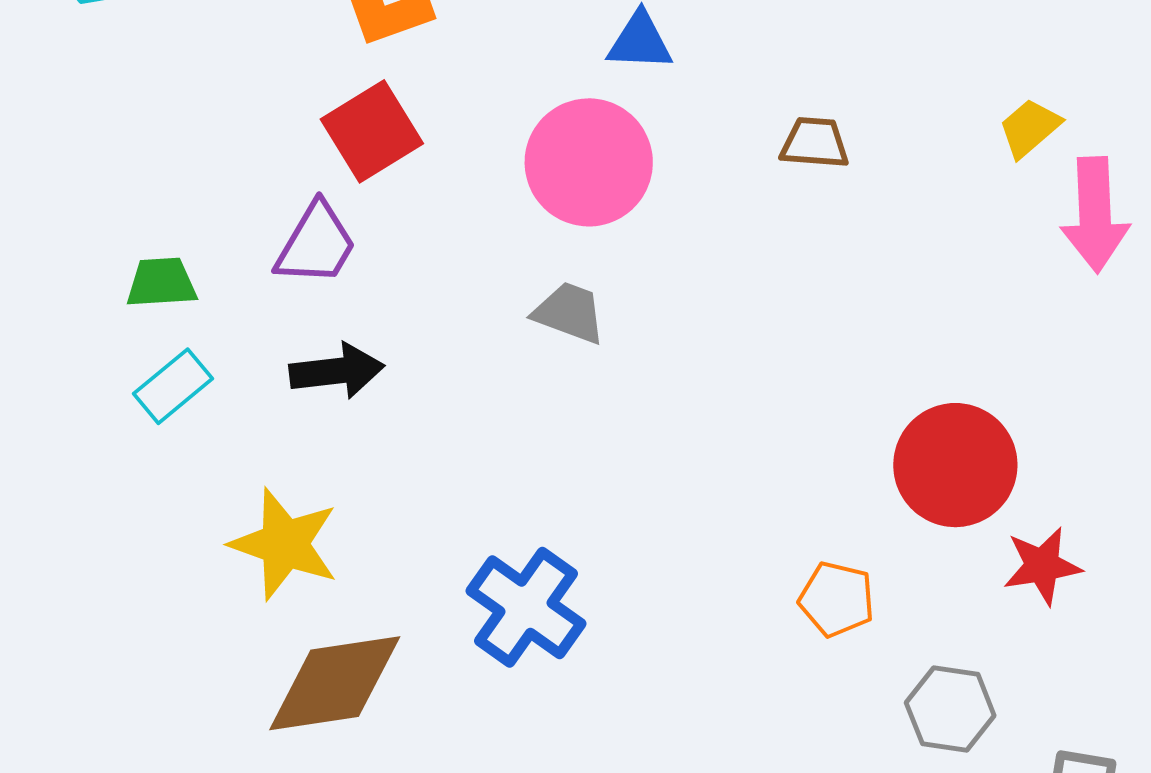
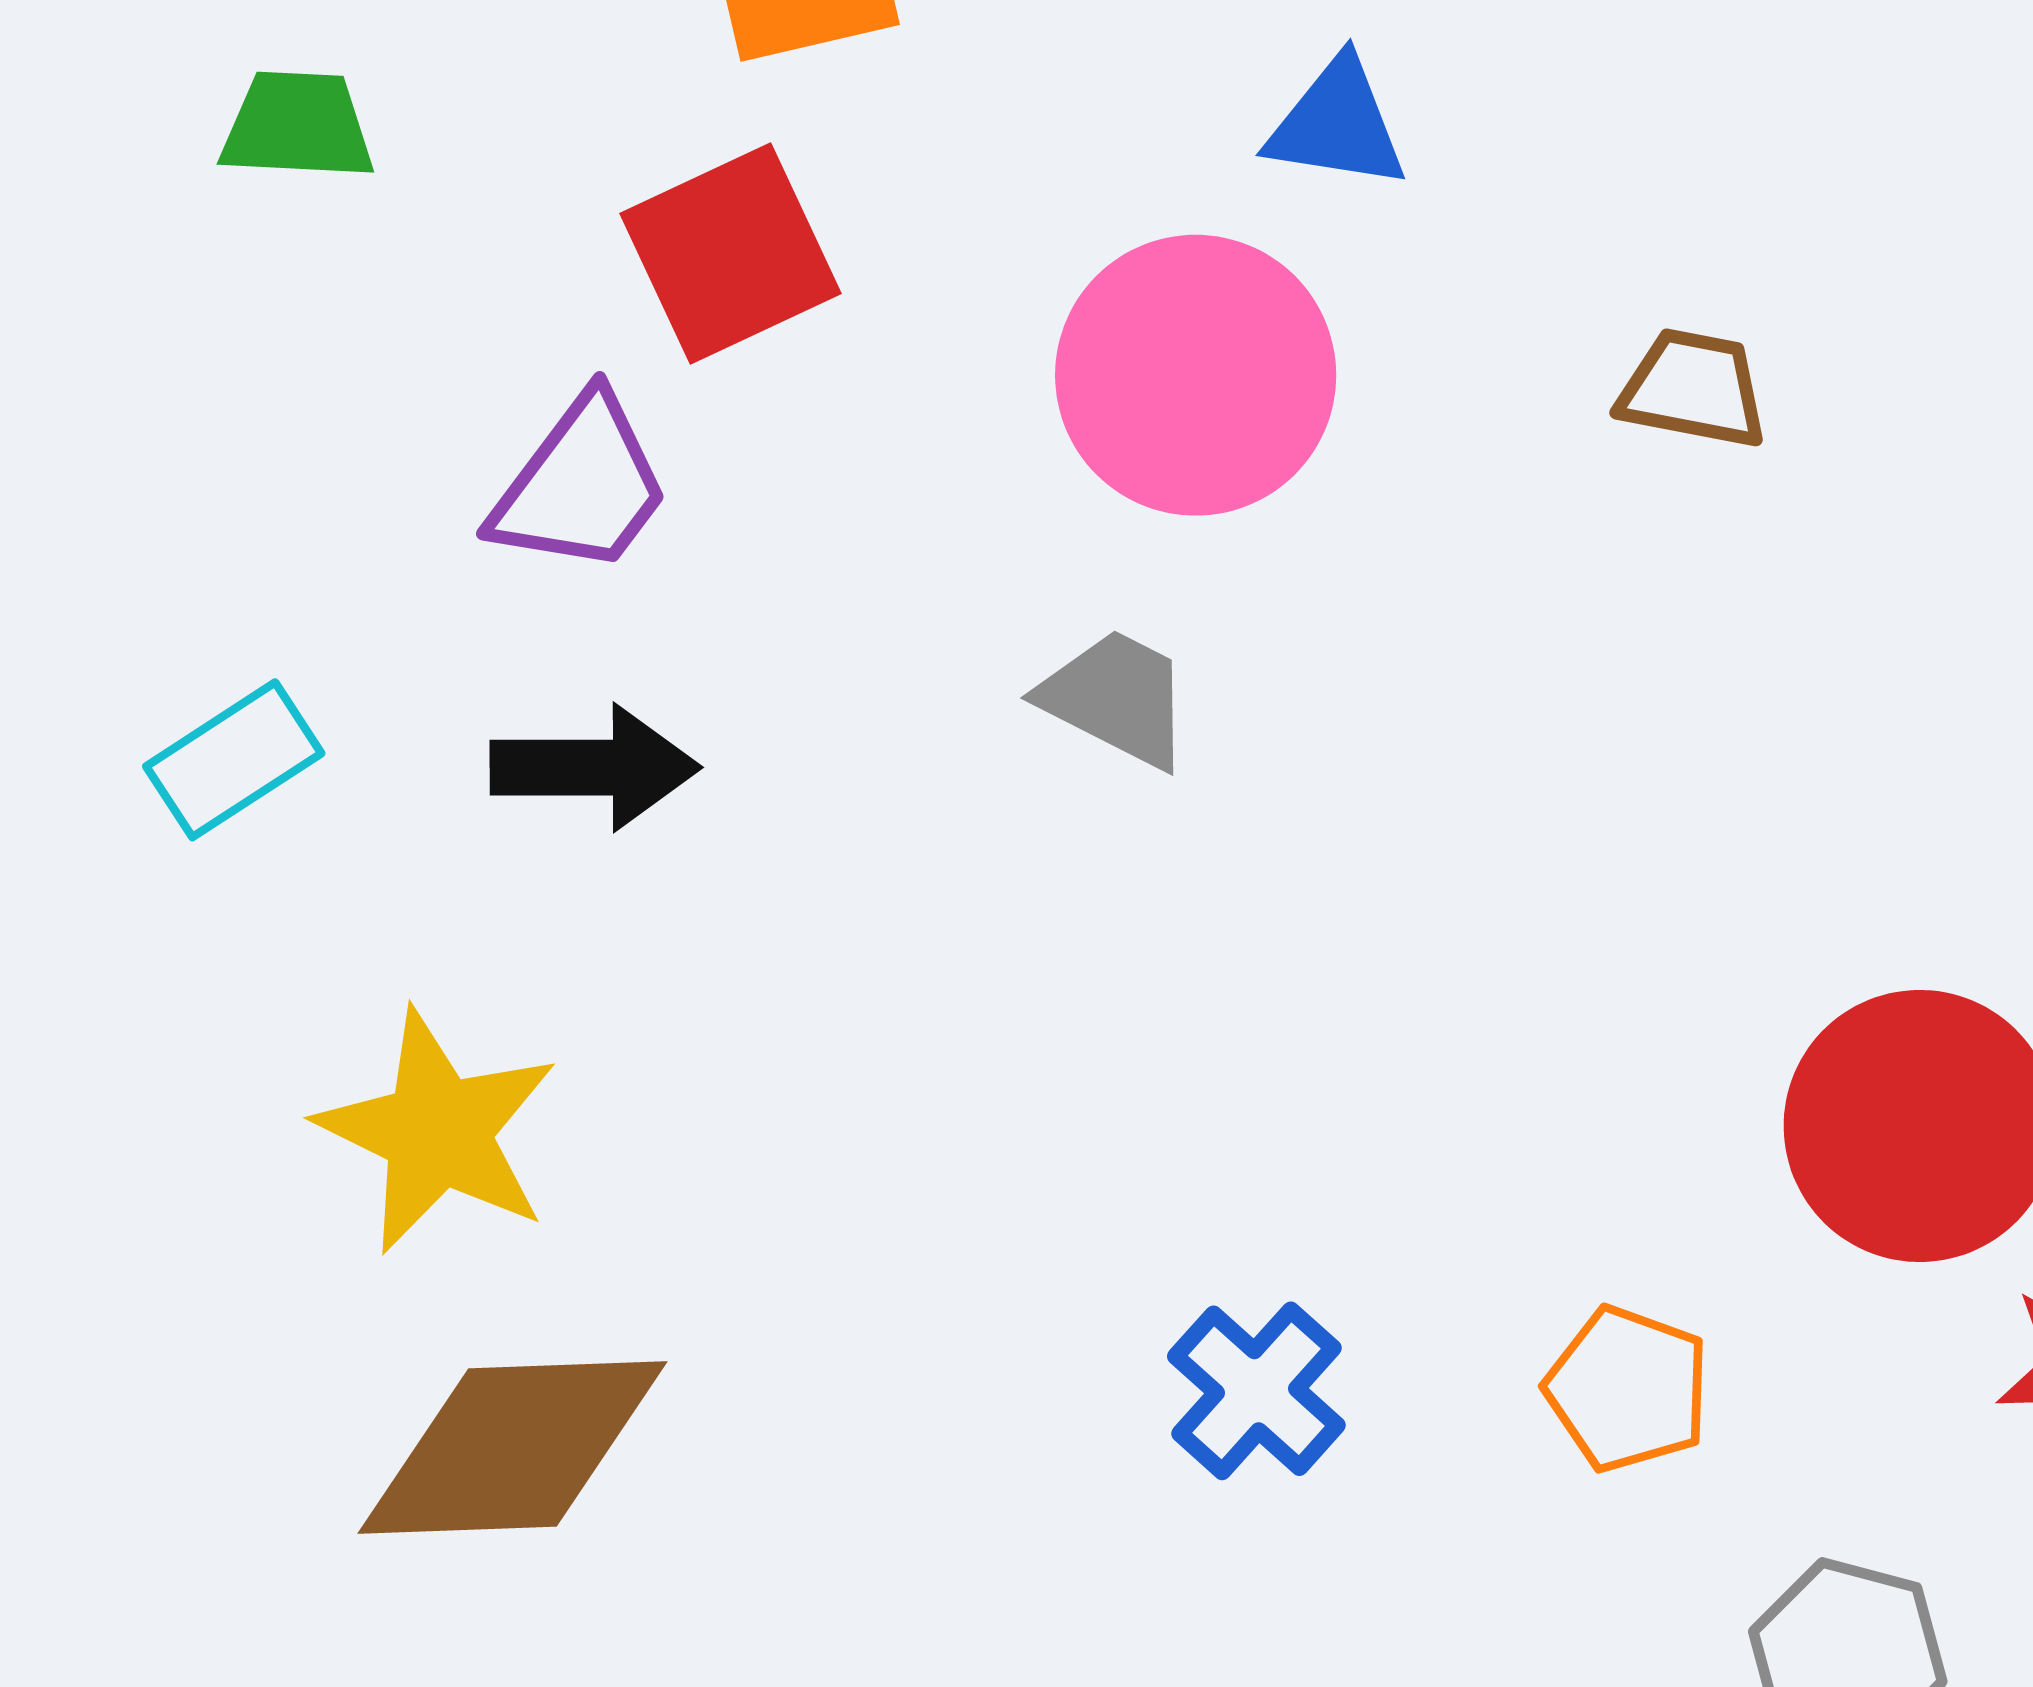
green trapezoid: (161, 283) -> (298, 126), moved
blue cross: (526, 607) -> (1256, 1391), moved, size x0.7

